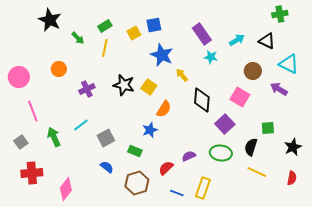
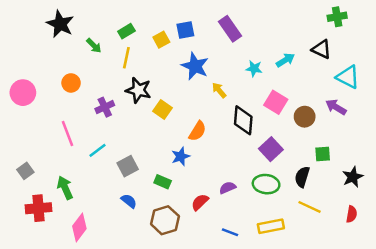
purple rectangle: (202, 34) -> (230, 29), moved
cyan arrow: (237, 40) -> (285, 60), moved
brown circle: (253, 71) -> (305, 117), moved
black star: (124, 85) -> (138, 90), moved
yellow square: (149, 87) -> (163, 109), moved
pink square: (240, 97) -> (276, 102), moved
pink line: (33, 111) -> (67, 134), moved
green arrow: (54, 137) -> (65, 188), moved
yellow rectangle: (203, 188) -> (271, 226), moved, turned 60
blue line: (177, 193) -> (230, 232), moved

